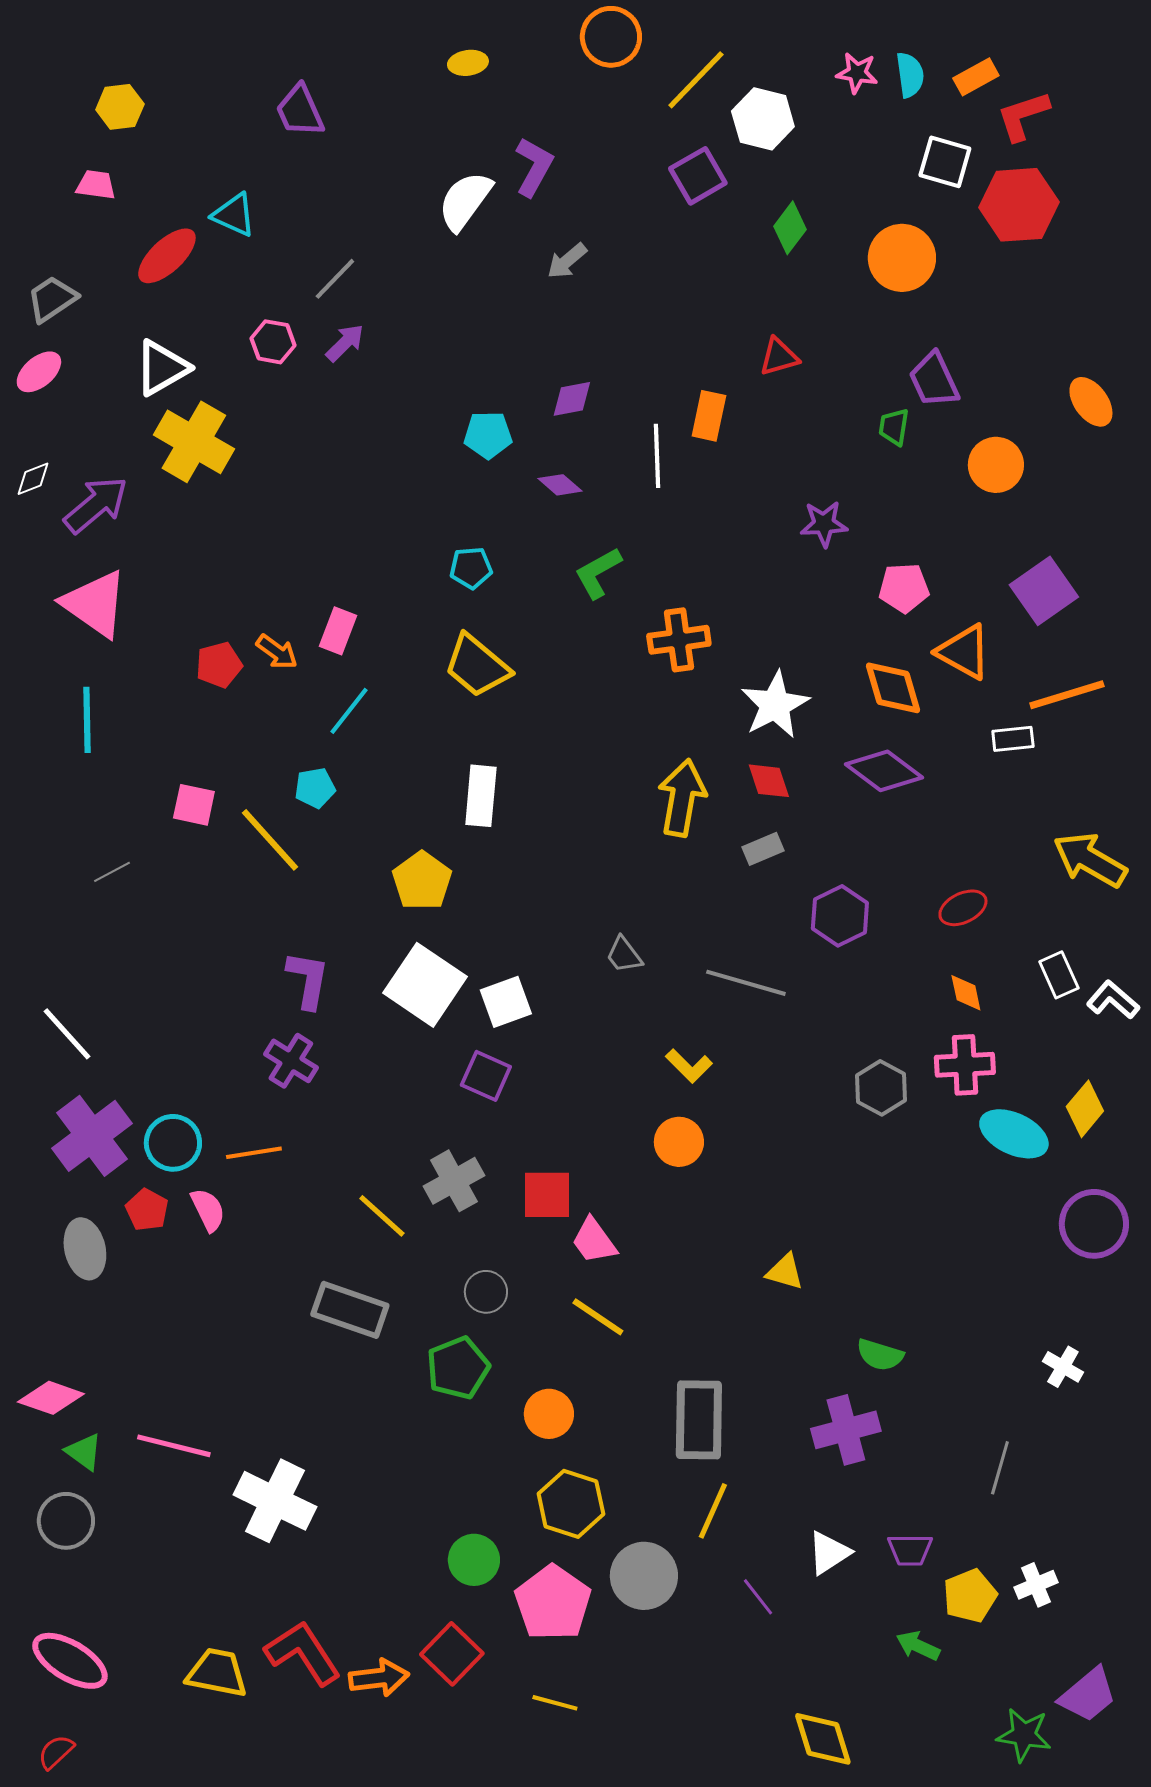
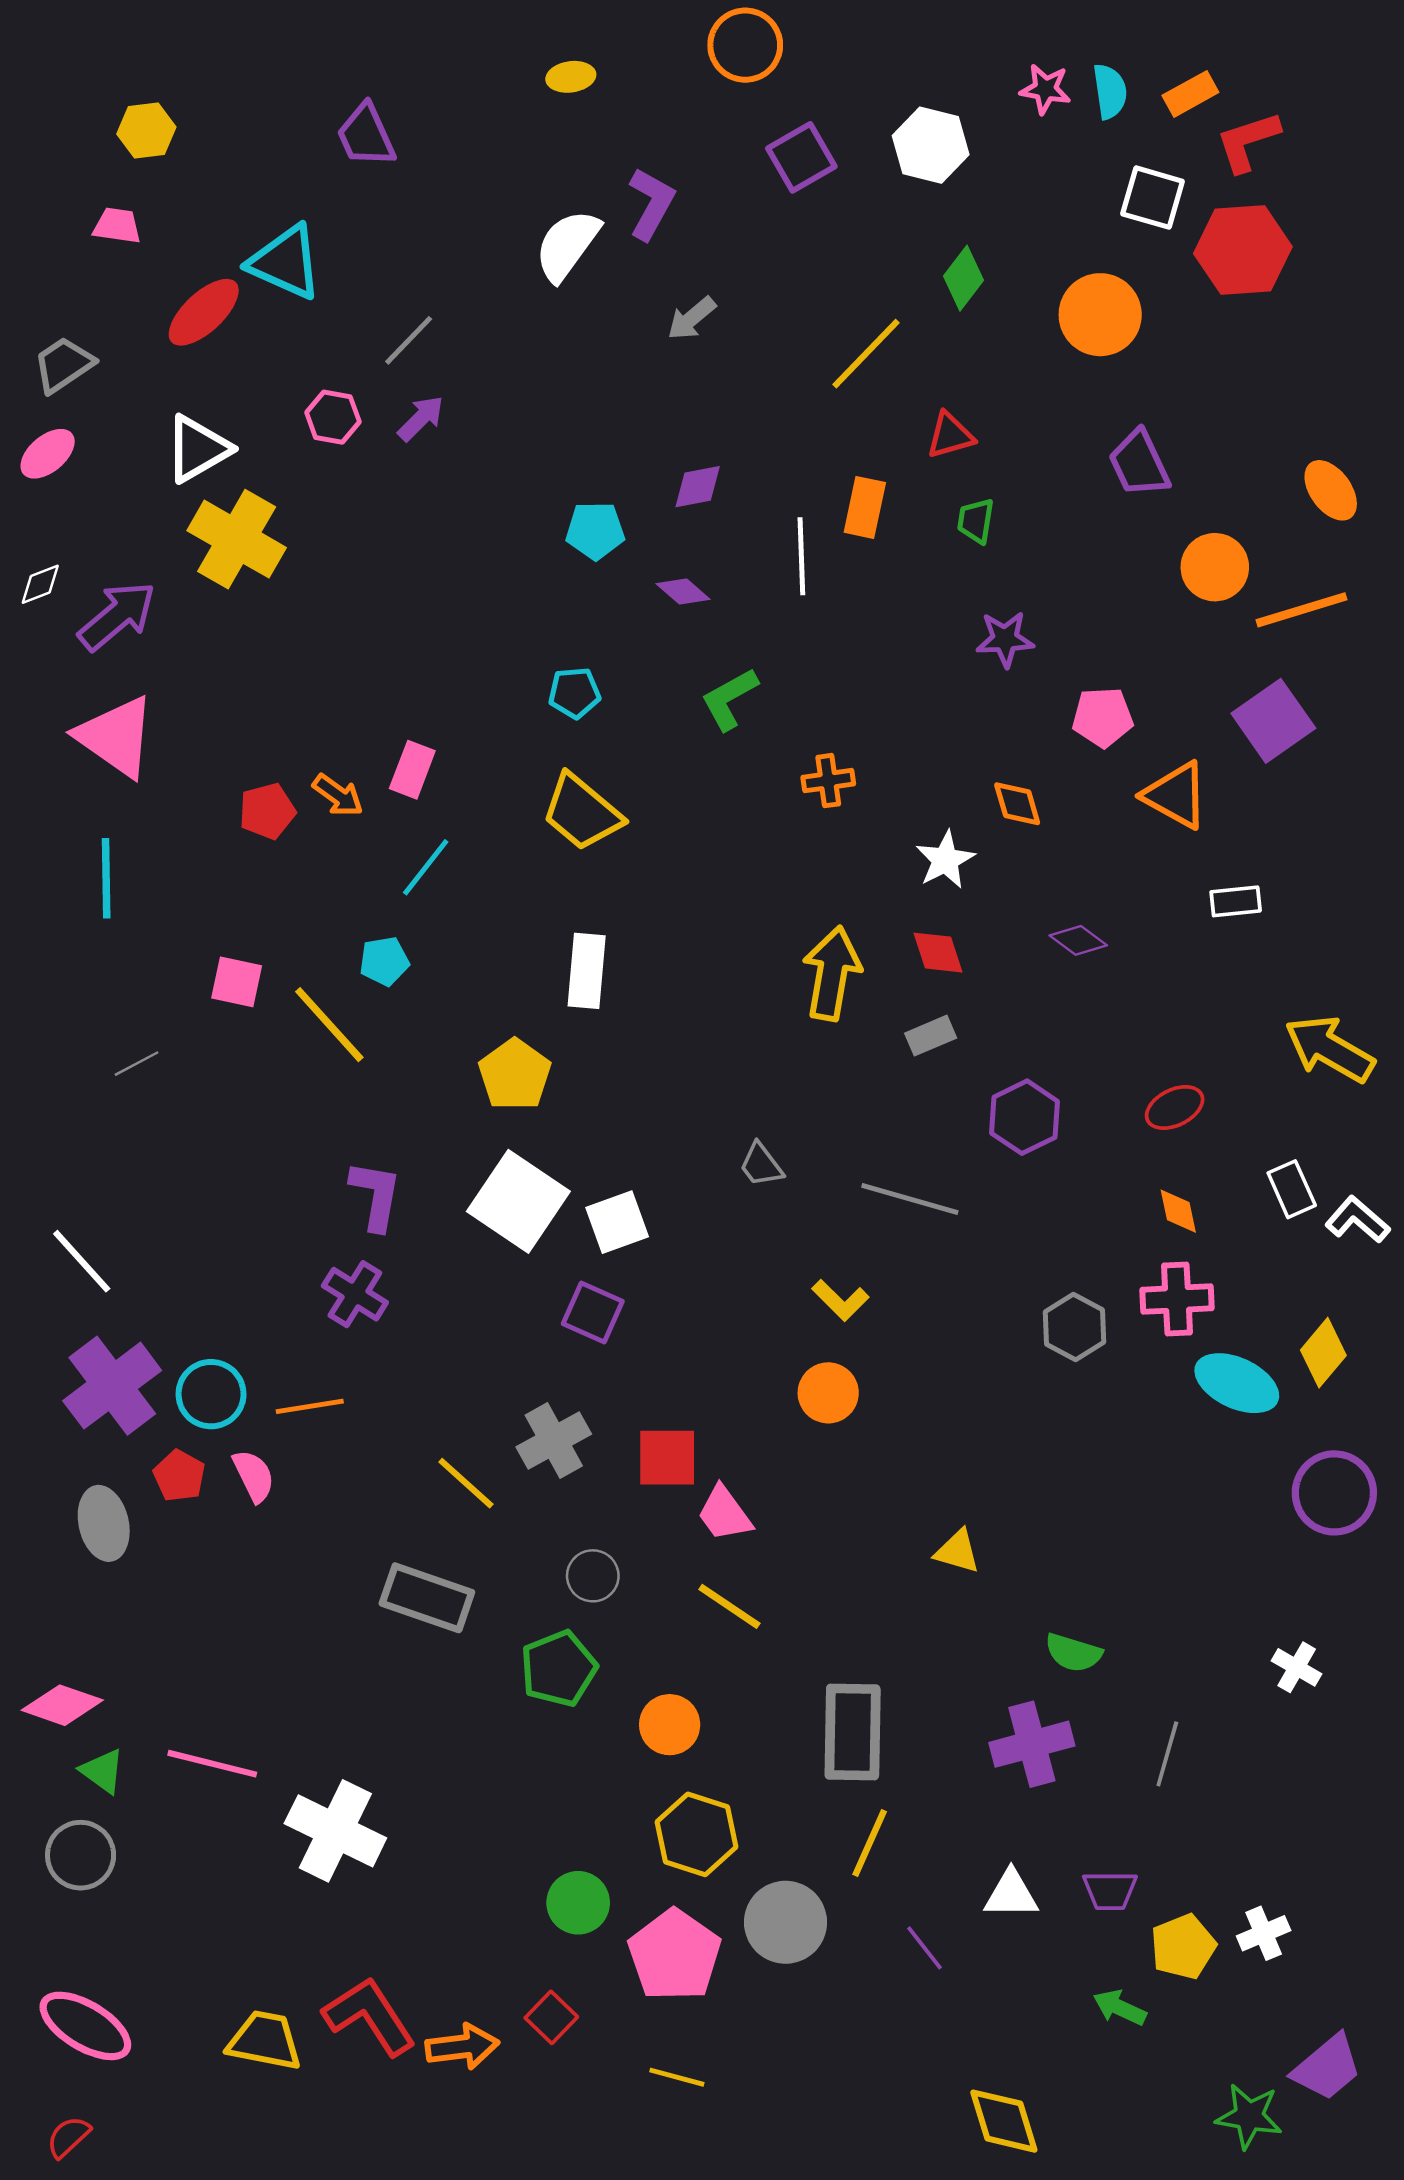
yellow line: (696, 80) -> (866, 354), moved
purple square: (698, 176) -> (801, 157), moved
cyan triangle: (234, 215) -> (285, 262), size x1.4
green trapezoid: (894, 427) -> (976, 521), moved
orange cross: (679, 640) -> (828, 781), size x0.7
orange diamond: (893, 688) -> (1017, 804), moved, size x0.7
orange line: (1067, 695) -> (1301, 610), moved
white star: (775, 705) -> (945, 860), size x0.7
purple diamond: (884, 771) -> (1078, 940), size x0.6
gray line: (1000, 1468) -> (1167, 1754), moved
white triangle: (829, 1553) -> (1011, 1894), turned 33
red square: (452, 1654) -> (551, 2017), size x0.7

